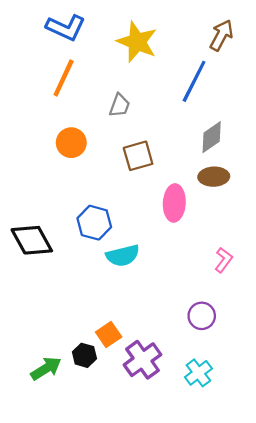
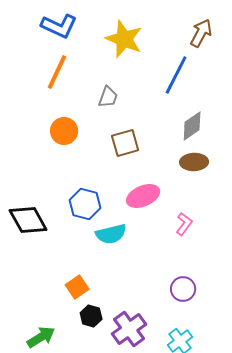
pink ellipse: (174, 203) -> (143, 196), moved, turned 64
pink L-shape: (224, 260) -> (184, 224), moved
orange square: (109, 334) -> (77, 287), moved
black hexagon: (84, 355) -> (91, 316), moved

